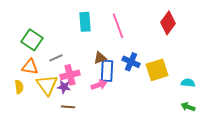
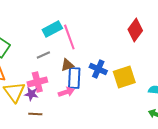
cyan rectangle: (85, 22) -> (52, 29), turned 66
pink line: (118, 26) -> (69, 37), moved
gray line: (56, 58) -> (43, 55), moved

